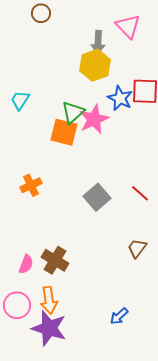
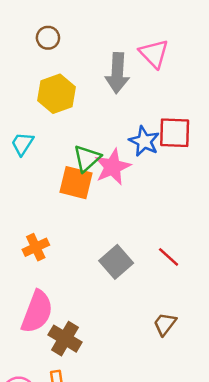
gray arrow: (98, 42) -> (117, 73), size x1.4
yellow hexagon: (95, 65) -> (56, 94), moved
pink semicircle: (26, 264) -> (37, 312), moved, size x1.8

